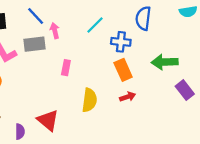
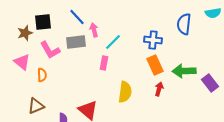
blue semicircle: (143, 18) -> (184, 24), moved
cyan line: (95, 25) -> (113, 42), moved
green arrow: (165, 62) -> (184, 71), moved
red arrow: (128, 97) -> (159, 89), turned -56

